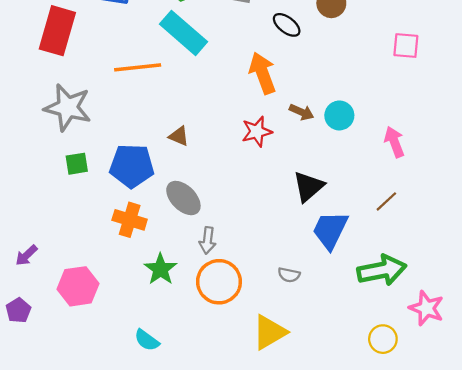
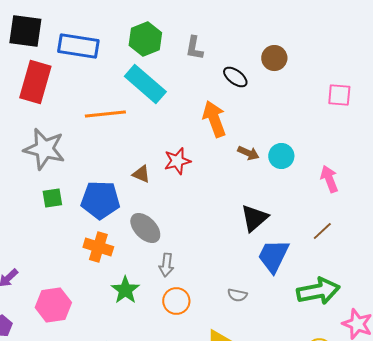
red star: (257, 132) -> (177, 161), moved
orange circle: (219, 282) -> (176, 301), size x0.7

